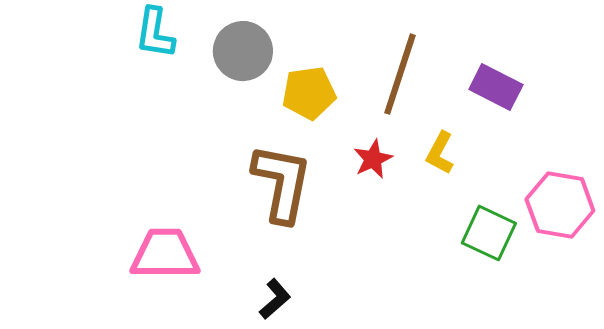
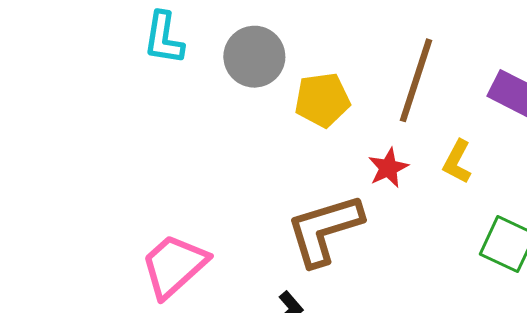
brown L-shape: (282, 183) -> (324, 230), moved, turned -118
pink trapezoid: (165, 254) -> (174, 266), turned -42

